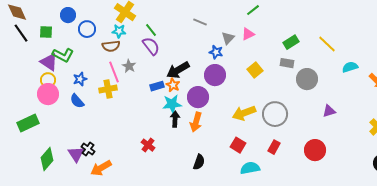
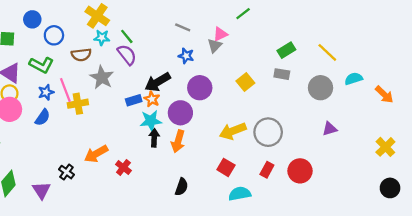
cyan star: (119, 31) -> (102, 38), moved
pink triangle: (248, 34) -> (220, 34), moved
blue star: (216, 52) -> (186, 56), moved
green L-shape: (63, 55) -> (41, 65), moved
gray star: (129, 66) -> (102, 77), size x1.5
pink line: (114, 72) -> (65, 90), moved
gray circle: (307, 79) -> (321, 88), moved
blue semicircle: (77, 101) -> (43, 117), turned -105
black cross: (88, 149) -> (66, 172), moved
red circle: (315, 150) -> (300, 171), moved
purple triangle: (76, 154) -> (41, 190), moved
orange arrow: (101, 168) -> (96, 154), moved

